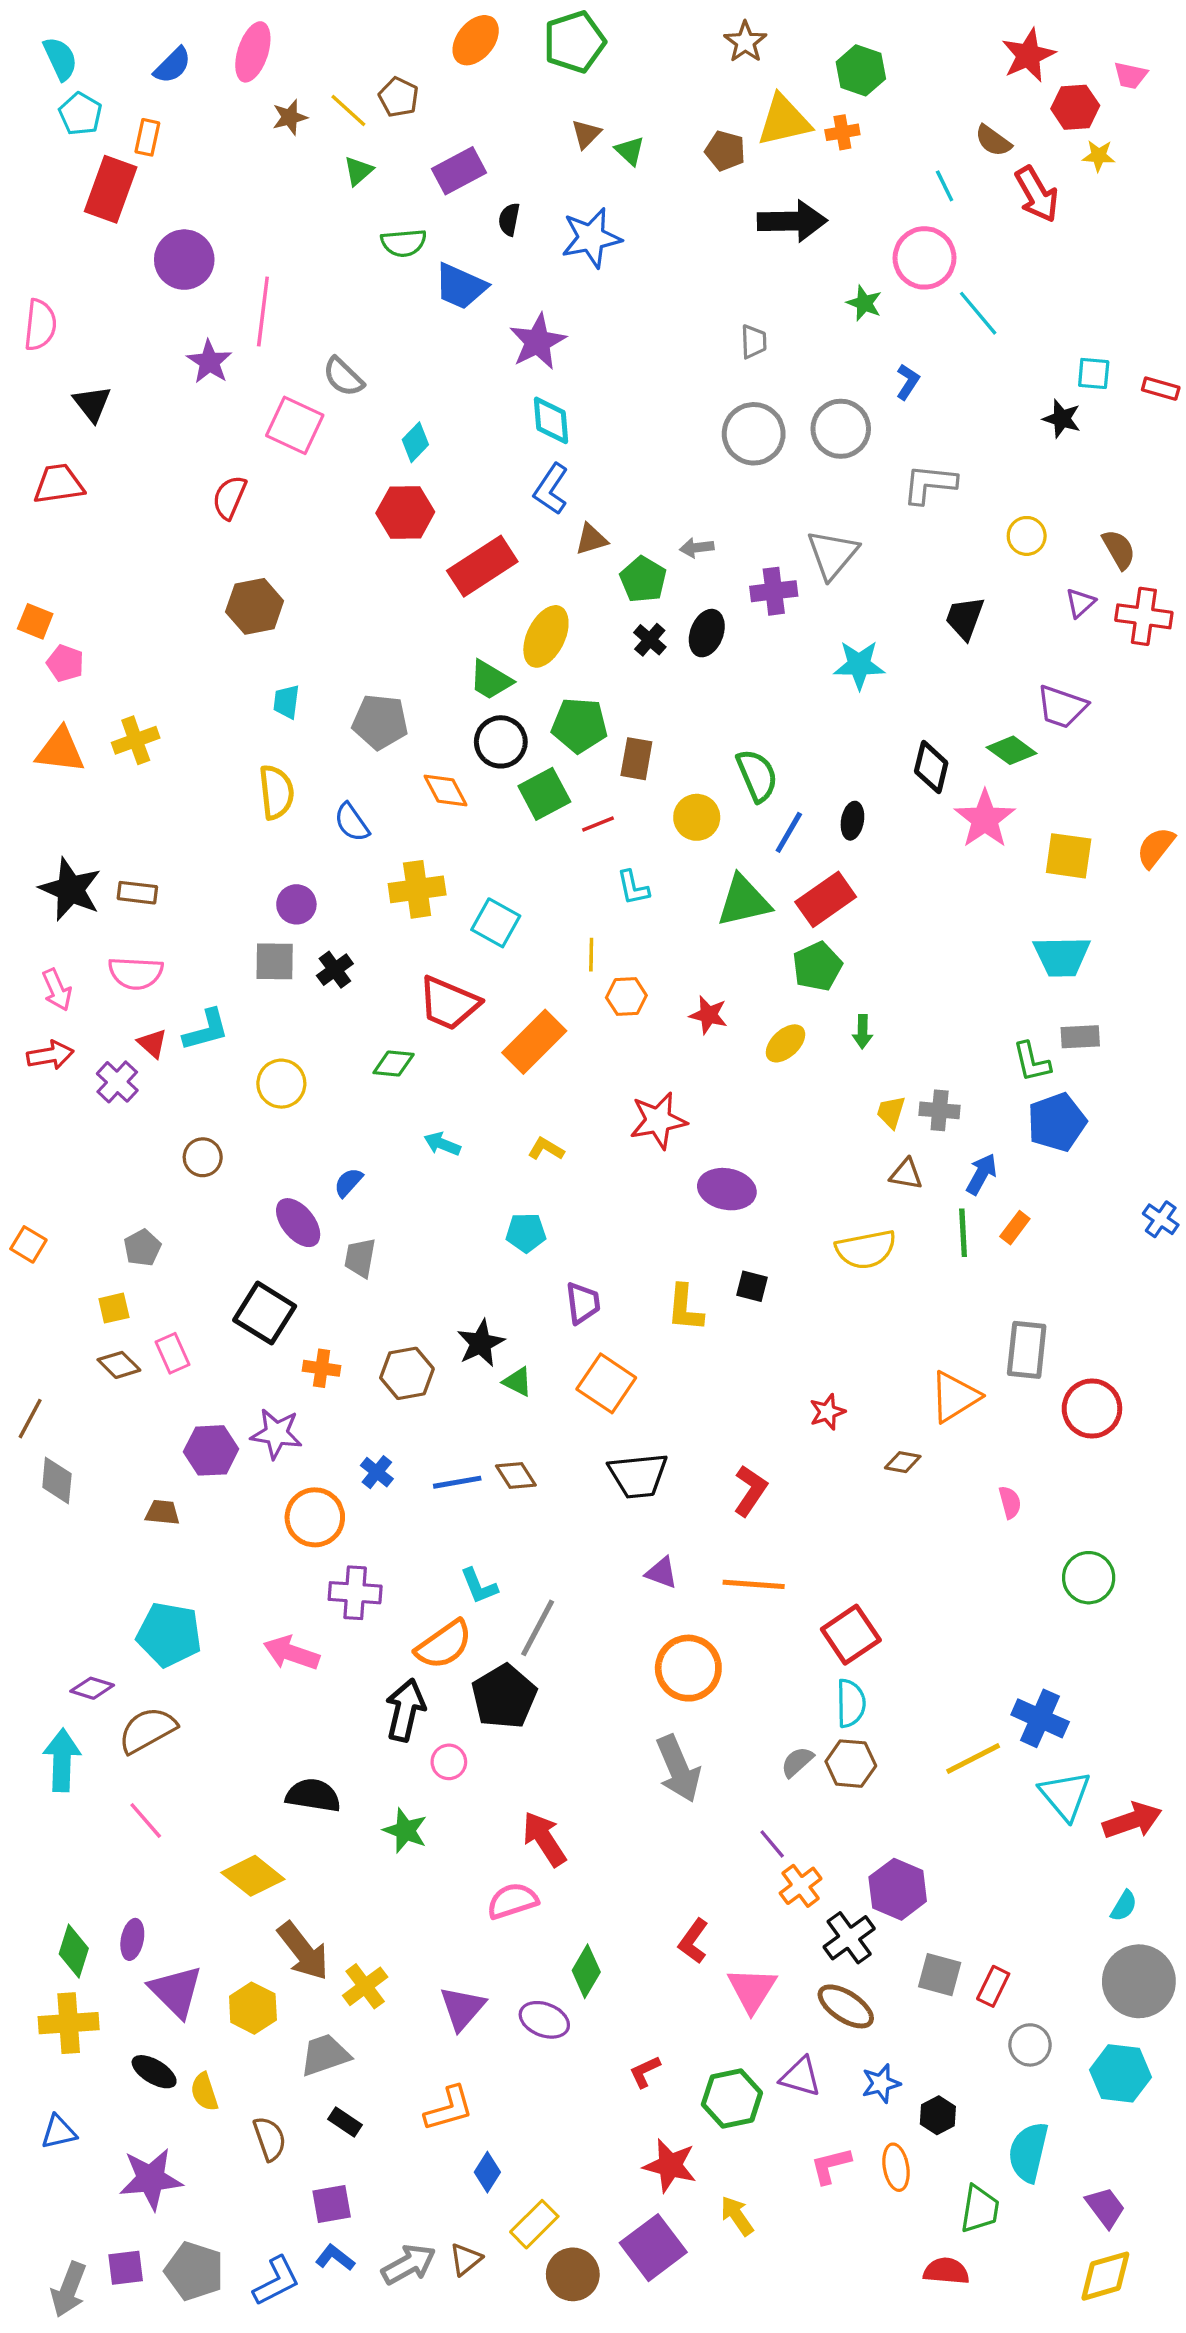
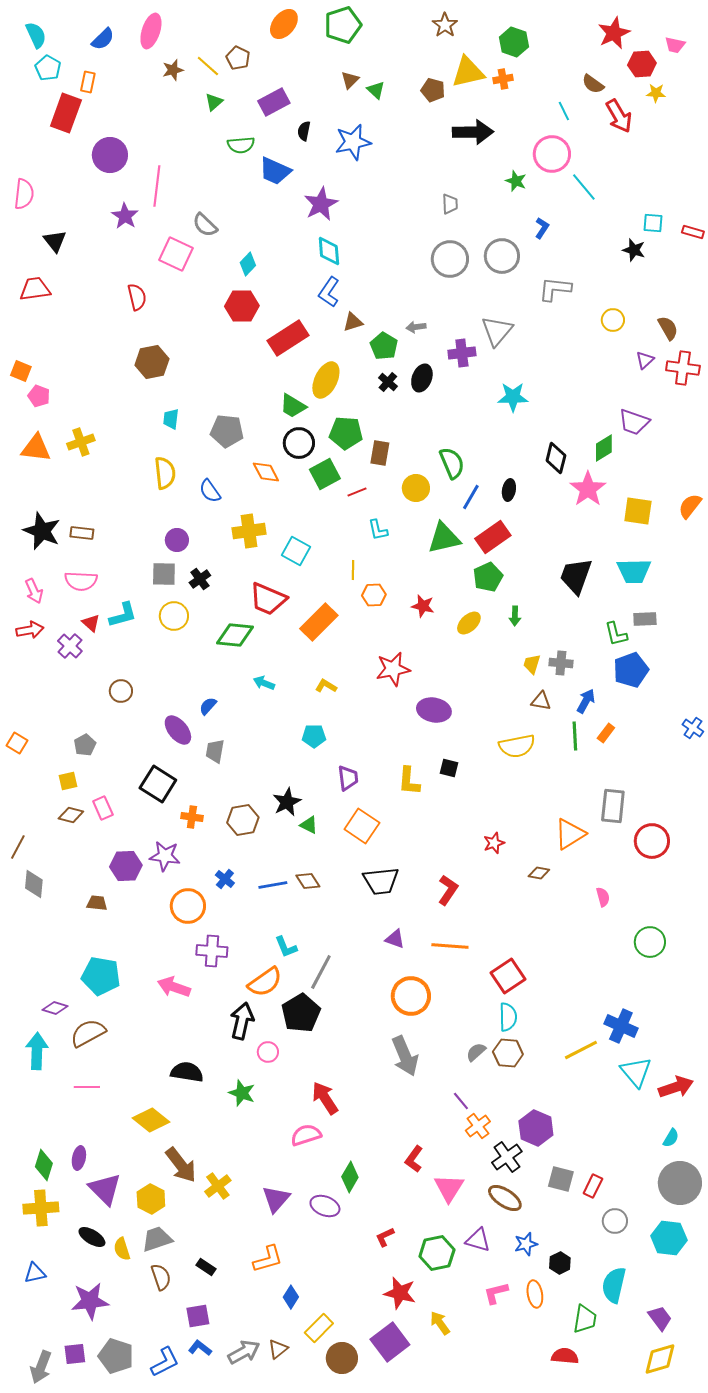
red semicircle: (229, 497) -> (137, 297), turned 144
black trapezoid: (965, 618) -> (576, 576), moved, size x1.4
green diamond: (1012, 750) -> (604, 448), turned -68
green diamond: (394, 1063) -> (235, 635), size x1.5
yellow circle: (281, 1084) -> (174, 616), moved
brown diamond: (119, 1365) -> (71, 815), turned -30
pink line: (146, 1821) -> (87, 1087), turned -50
gray trapezoid: (325, 2055) -> (157, 1239), moved

